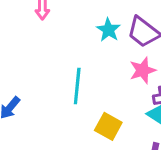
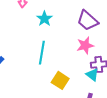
cyan star: (108, 30) -> (44, 19), moved

